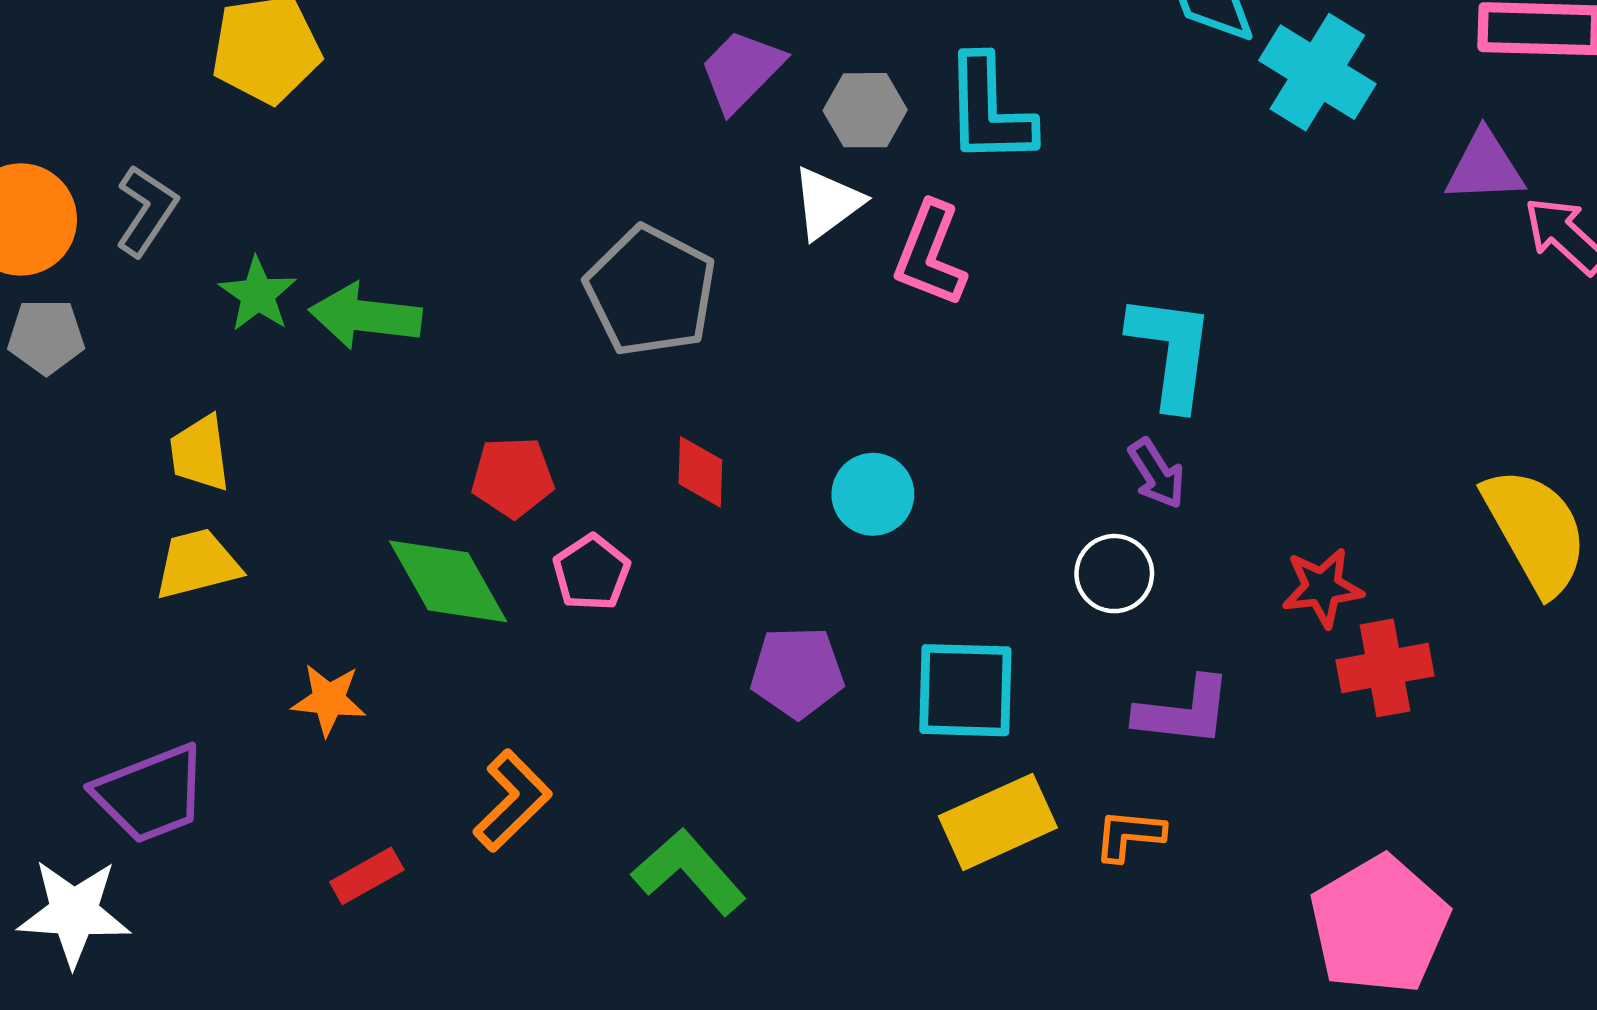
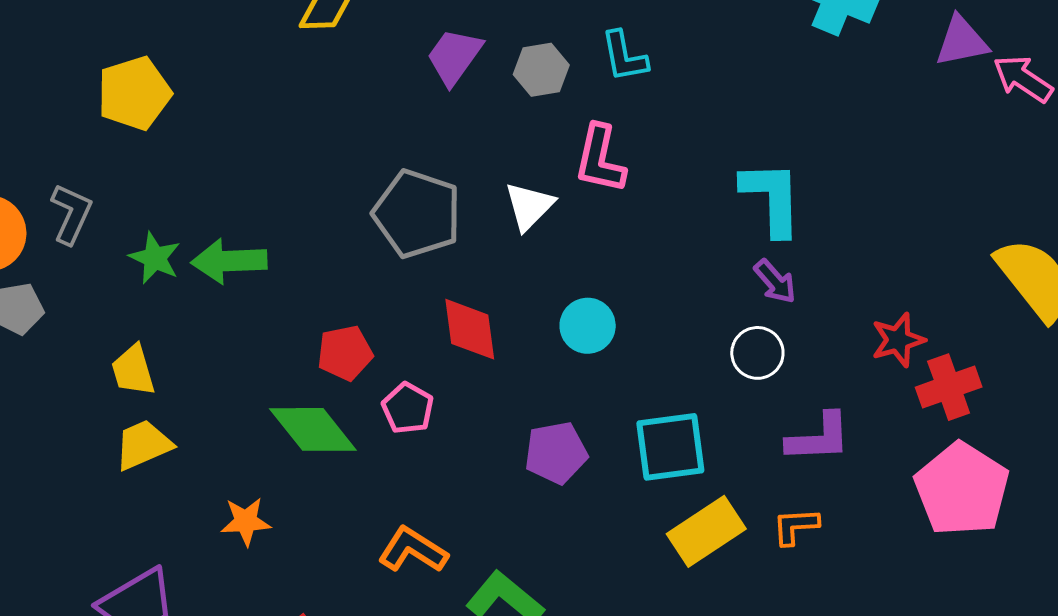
cyan L-shape: (989, 110) -> (624, 56), size x0.7
white triangle: (827, 203) -> (529, 206), moved
red diamond: (700, 472) -> (470, 329), size x1.4
orange L-shape: (512, 801) -> (413, 550), moved, turned -94
pink pentagon: (1379, 925) -> (962, 489), moved

